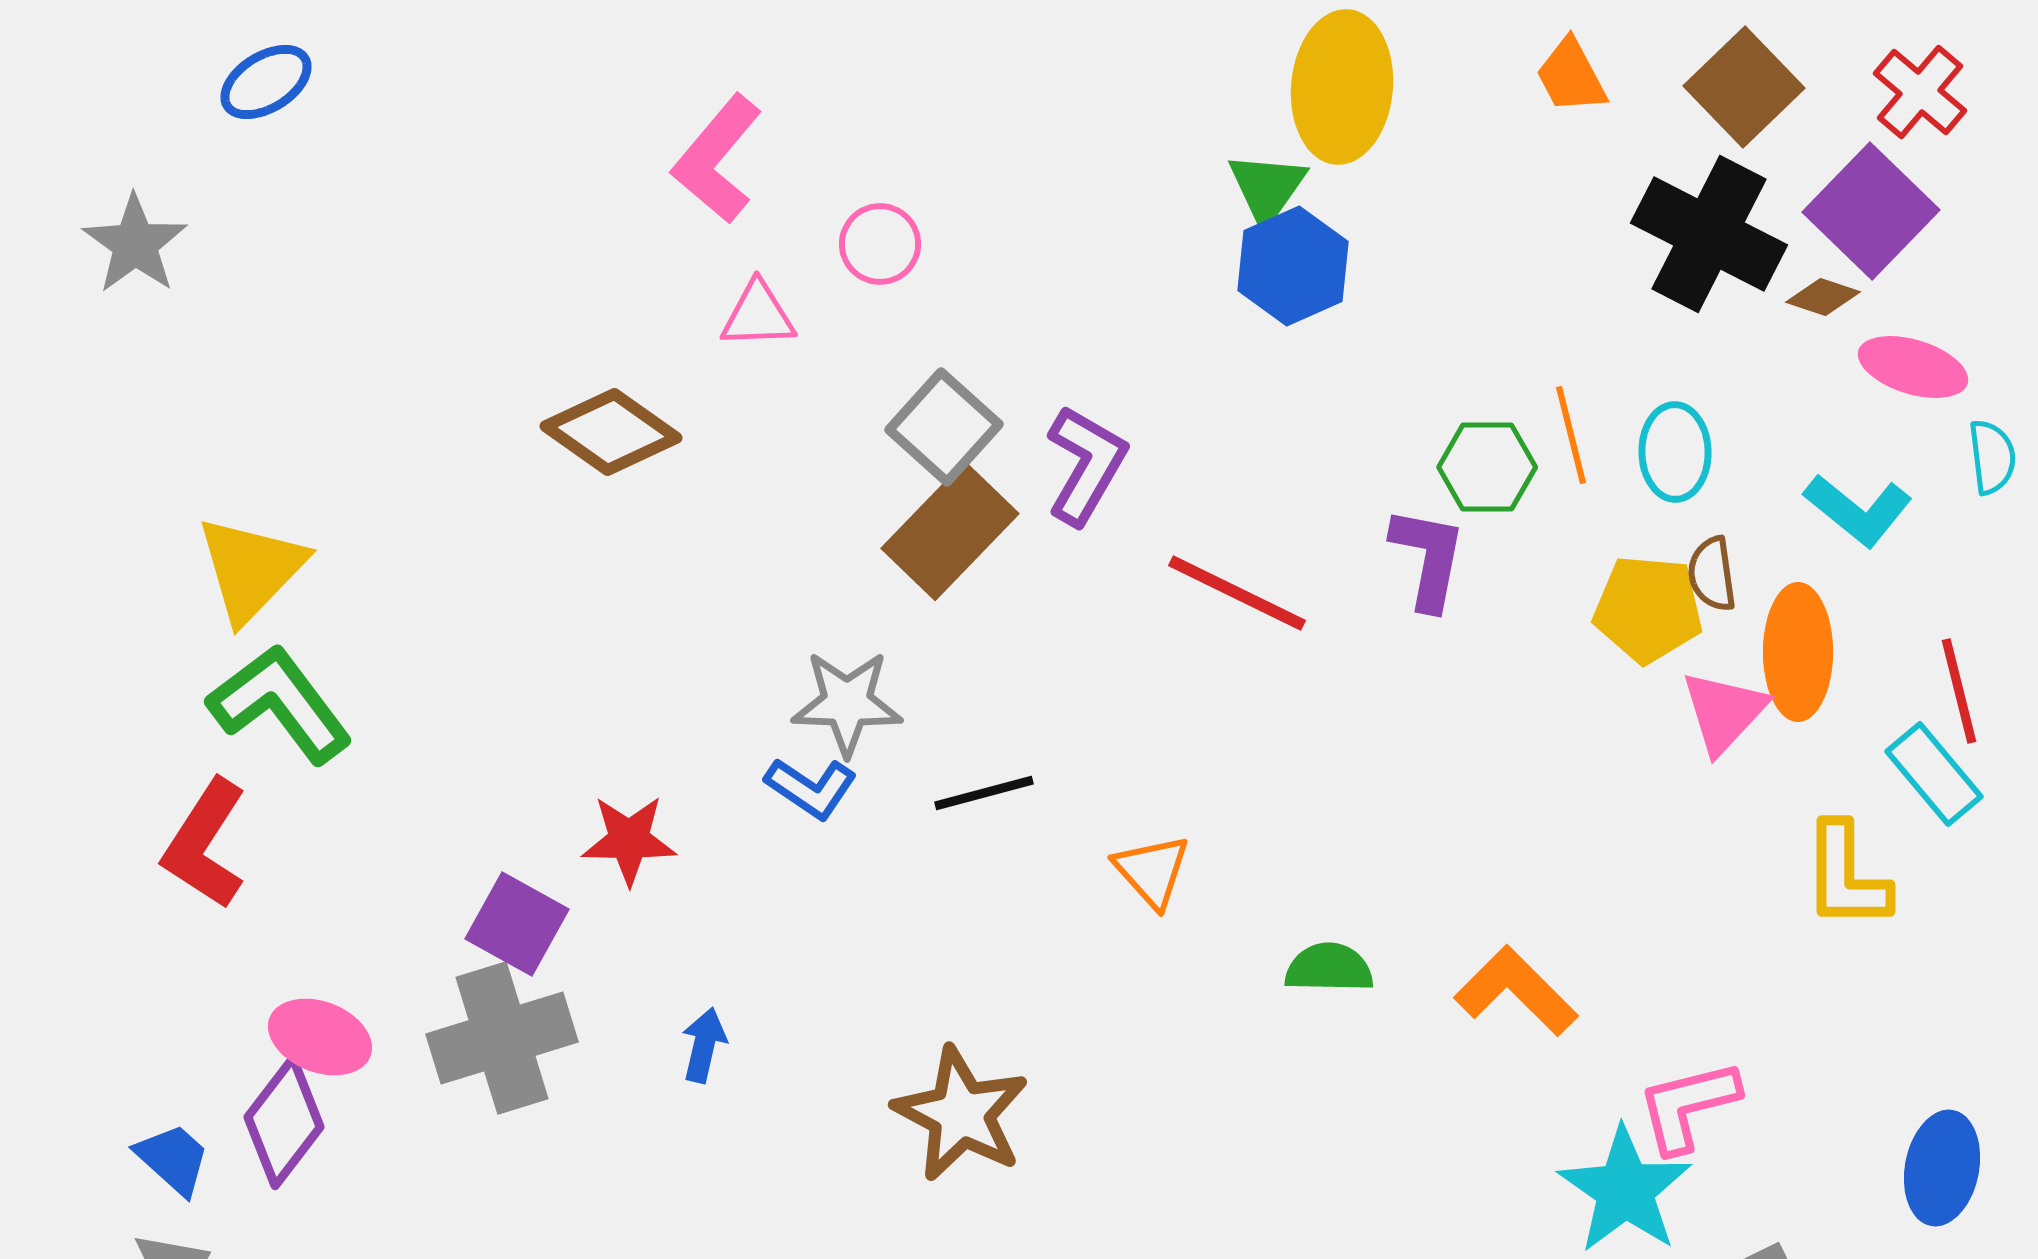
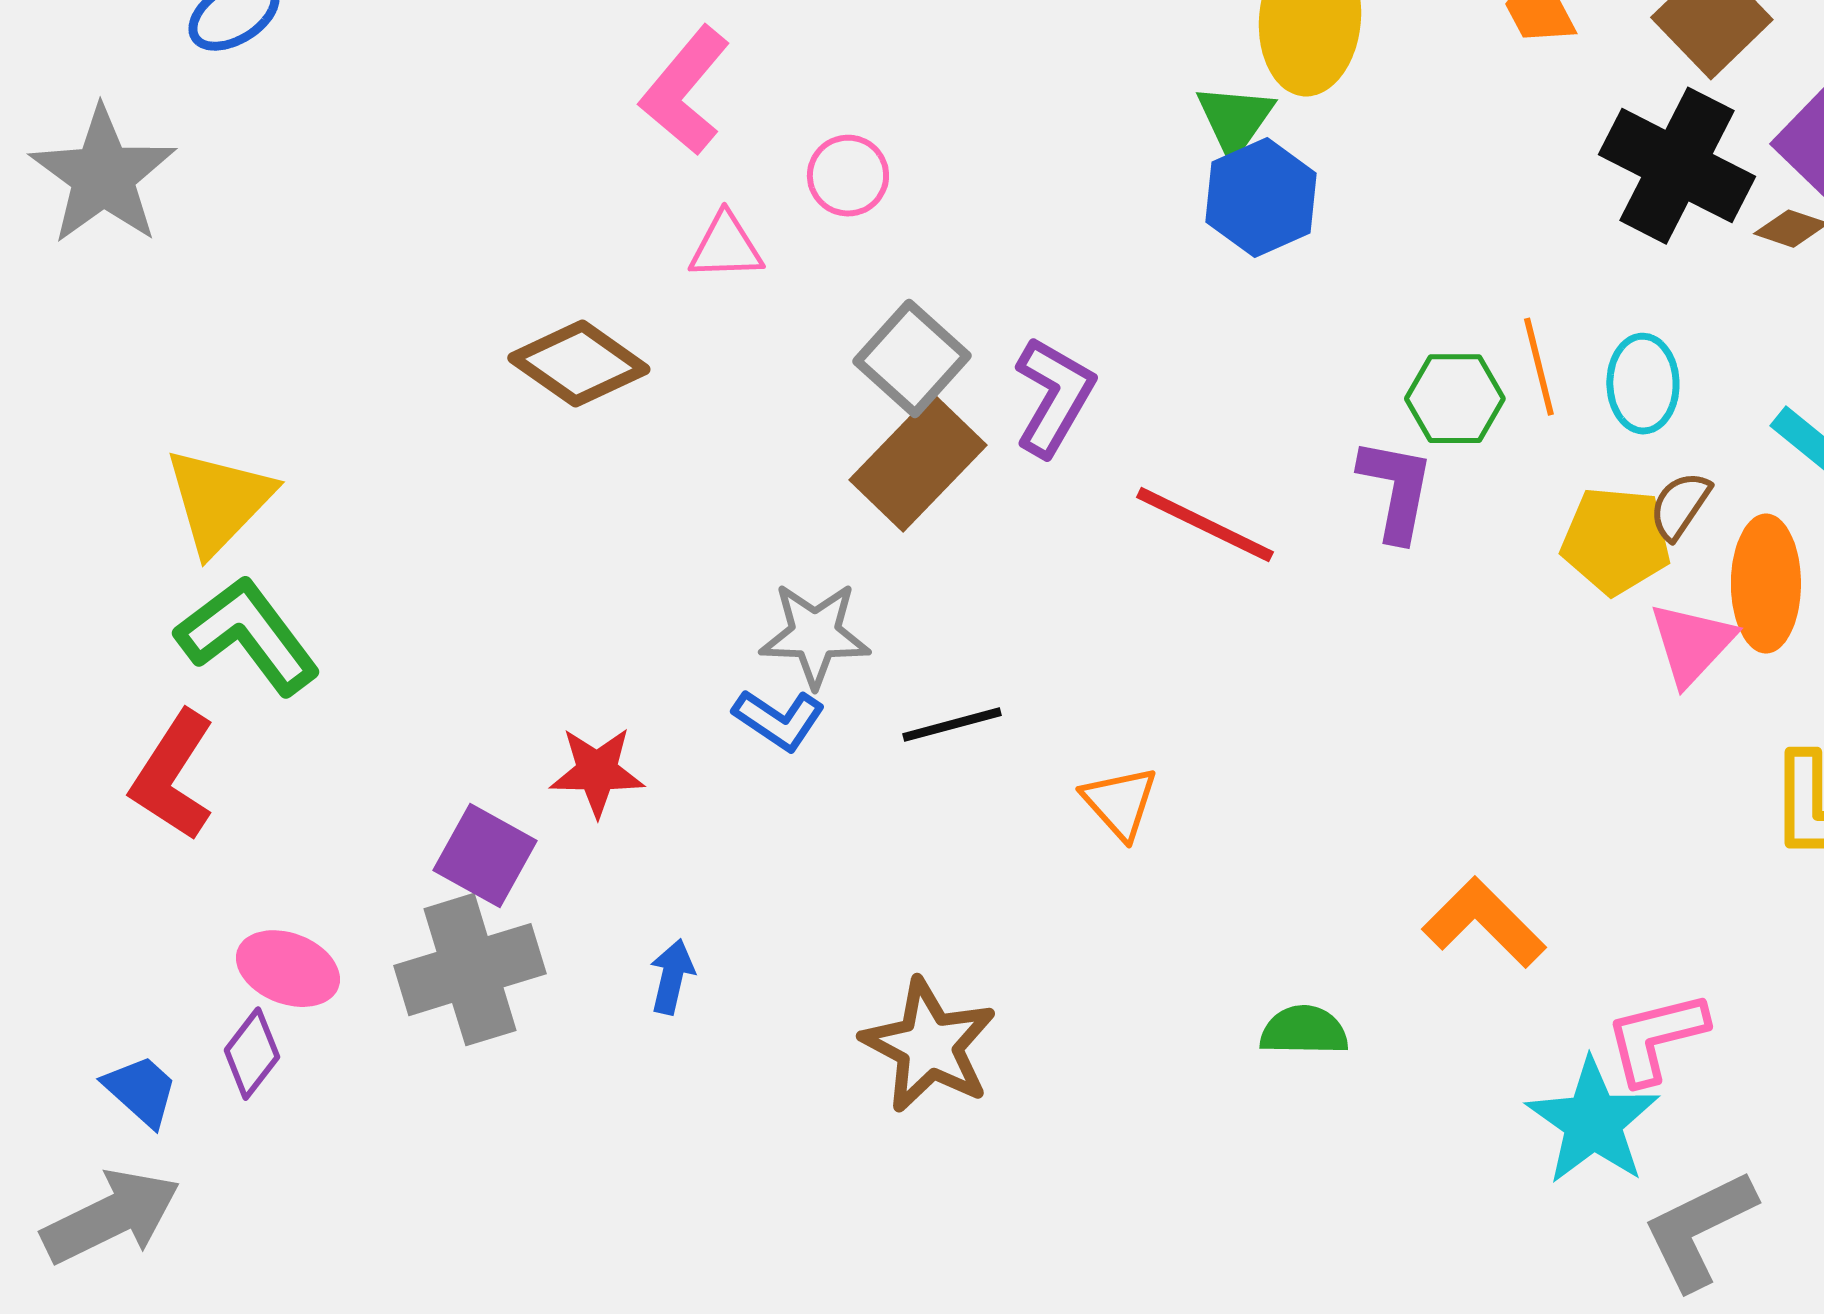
gray star: (135, 244) -> (103, 176), size x1.4
brown semicircle: (1712, 574) -> (1680, 506), turned 42
green semicircle: (1329, 968) -> (1304, 1031), moved
purple diamond: (284, 1122) -> (252, 1054), size x0.7

